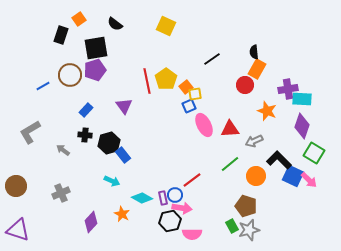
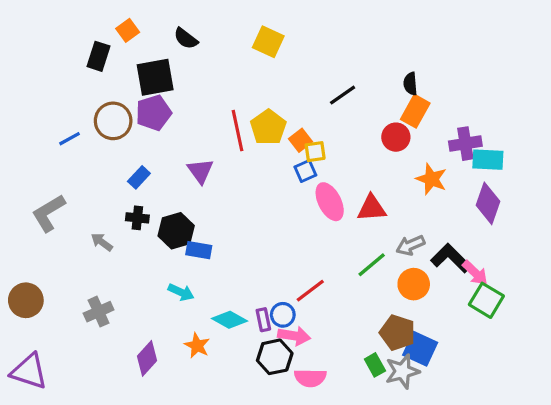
gray arrow: (254, 141) -> (410, 245), moved
green square: (314, 153) -> (486, 300), moved
blue rectangle: (123, 155) -> (199, 250), turned -42
blue square: (293, 176) -> (420, 349), moved
pink arrow: (309, 180) -> (475, 273), moved

